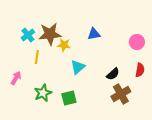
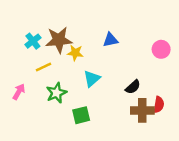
yellow line: (37, 57) -> (44, 67), turned 56
red semicircle: (140, 70) -> (159, 105), moved
green star: (43, 93) -> (56, 93), moved
brown cross: (121, 94) -> (142, 110), turned 30

